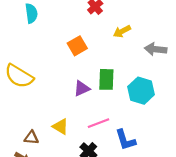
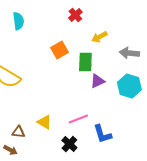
green rectangle: (106, 79) -> (85, 62), moved
purple triangle: (82, 88) -> (97, 81), moved
cyan hexagon: (141, 91) -> (129, 86), moved

